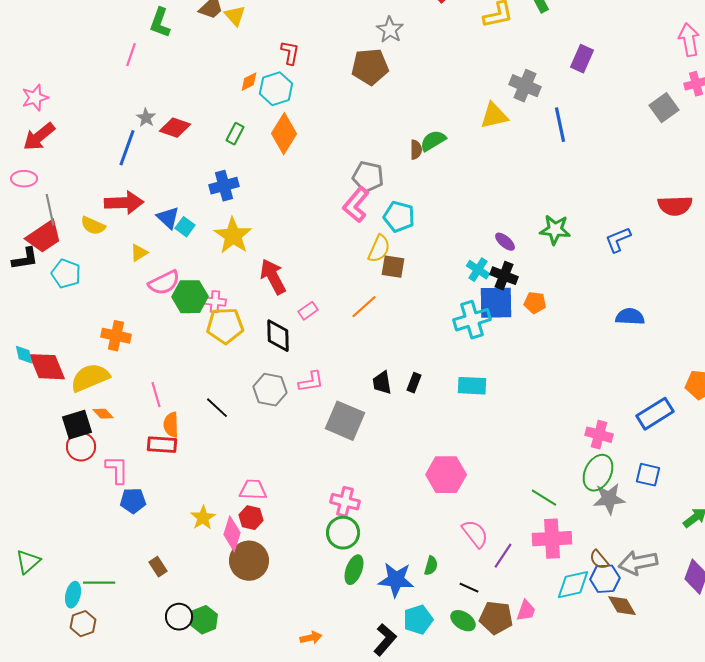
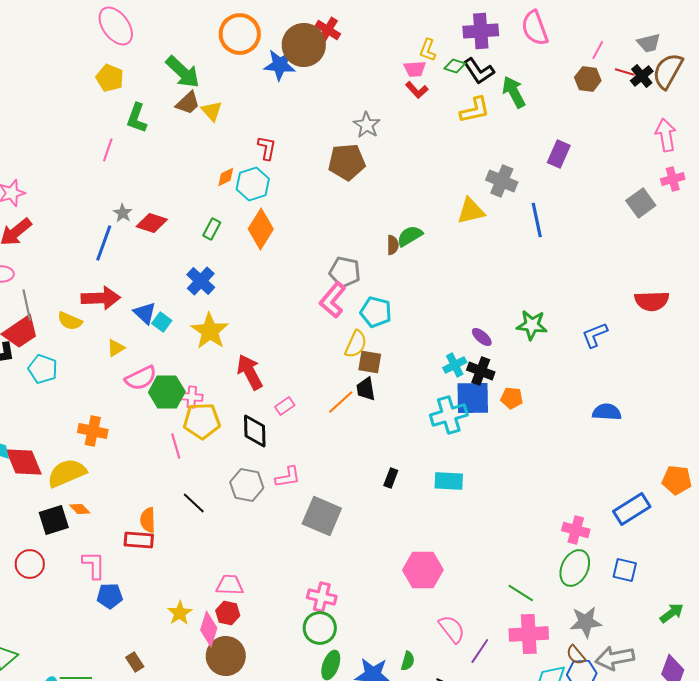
blue cross: (224, 186) -> (201, 281), turned -32
cyan cross: (478, 270) -> (455, 365), turned 30
black trapezoid: (382, 383) -> (366, 389), moved
pink line: (156, 395) -> (176, 446), moved
red circle: (81, 447) -> (30, 564), moved
gray star: (609, 499) -> (586, 622), moved

